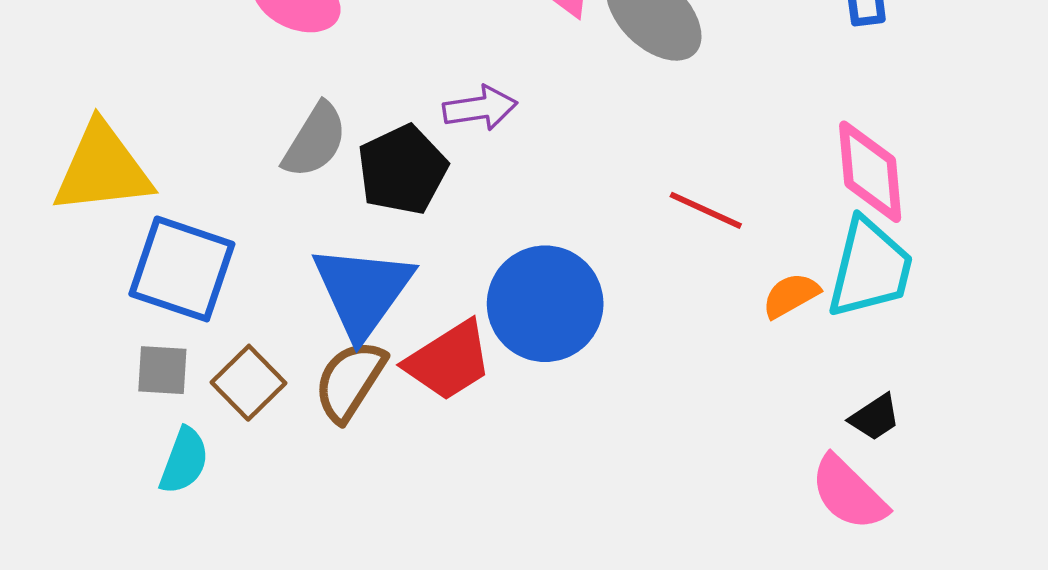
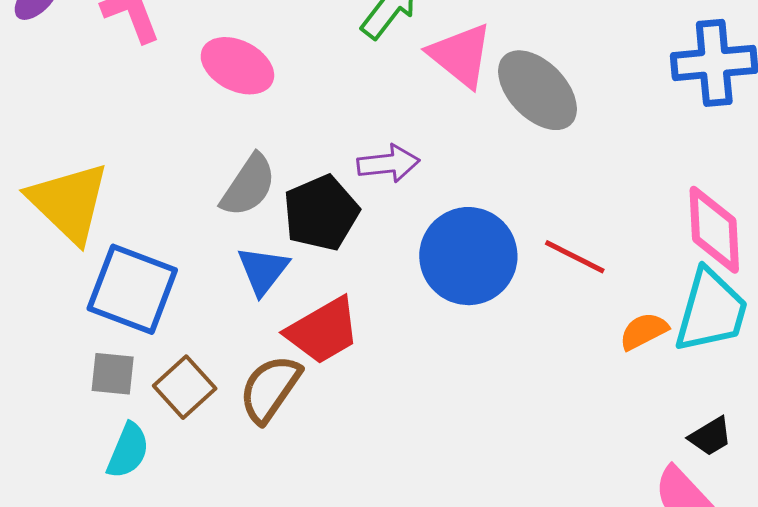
yellow triangle: (102, 169) -> (69, 202), turned 48
blue triangle: (363, 291) -> (263, 270), moved, size x0.6
blue circle: (545, 304) -> (468, 256), moved
red trapezoid: (449, 361) -> (323, 331), moved

